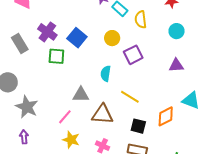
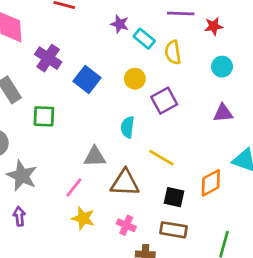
purple cross: (47, 32) -> (48, 58), moved
green square: (56, 56) -> (44, 116), moved

